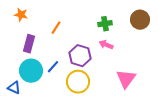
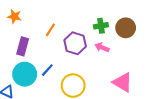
brown circle: (140, 20) -> (126, 28), moved
purple hexagon: (80, 56) -> (75, 43), moved
pink triangle: (126, 79) -> (123, 82), turned -35

